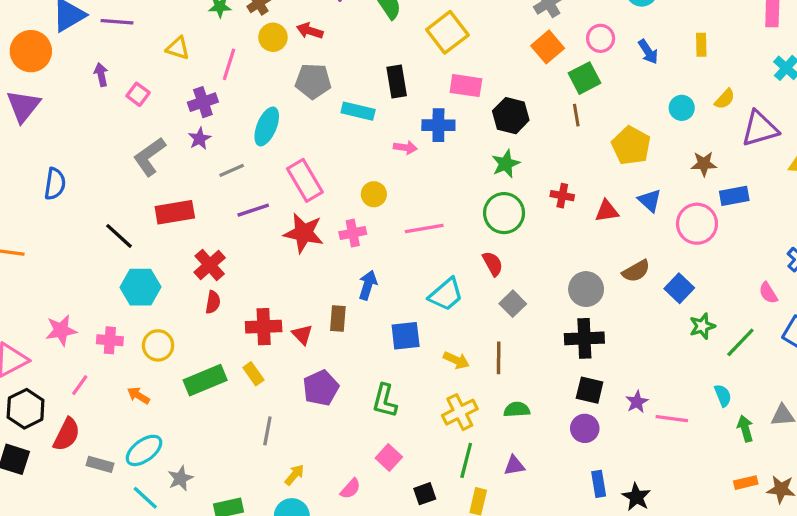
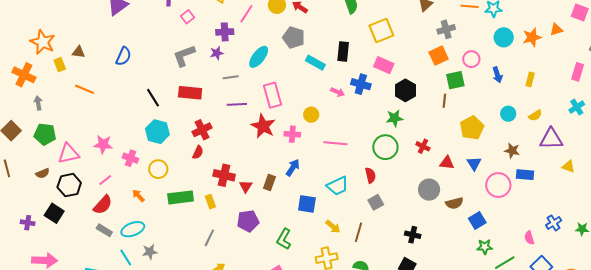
gray circle: (586, 289) -> (429, 190), moved
black cross: (584, 338) -> (413, 235), size x0.7
red semicircle: (67, 434) -> (103, 205), moved

